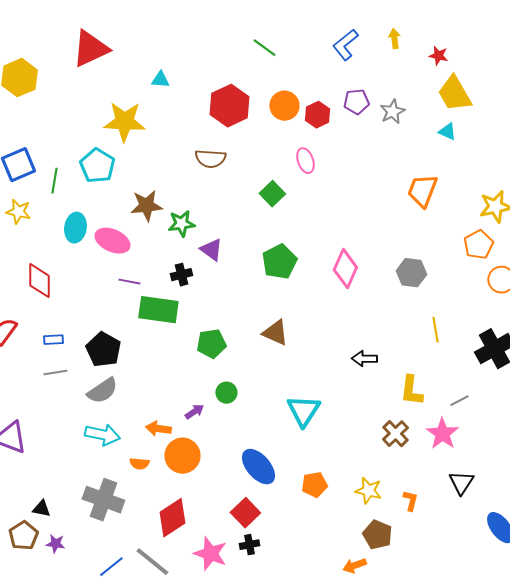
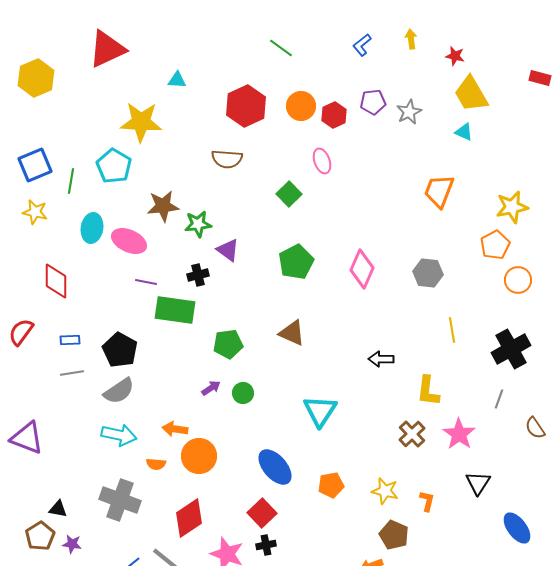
blue L-shape: (345, 45) -> (362, 45), size x0.7
gray line: (459, 401) -> (499, 399), moved, turned -42
purple arrow: (194, 412) -> (211, 388), moved

